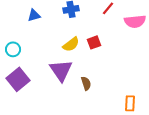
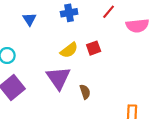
blue triangle: (34, 15) -> (30, 19), turned -48

